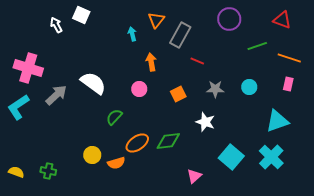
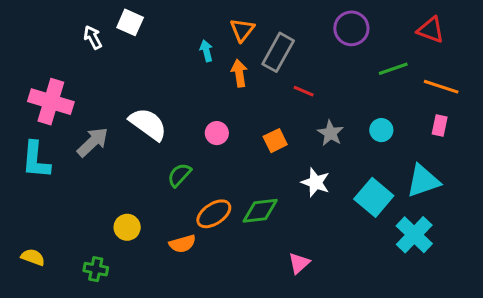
orange arrow: (151, 62) -> (239, 73), moved
gray star: (215, 89) -> (330, 133), turned 30
cyan L-shape: (18, 107) -> (36, 160), turned -52
yellow circle: (92, 155) -> (127, 227), moved
cyan square: (231, 157) -> (374, 197), moved
green cross: (48, 171) -> (96, 269), moved

